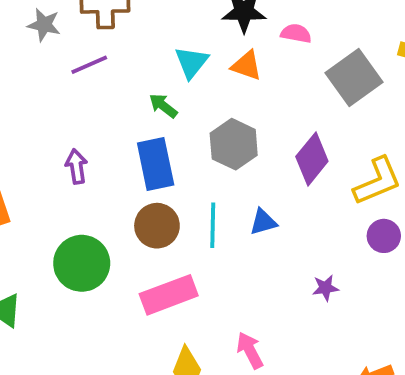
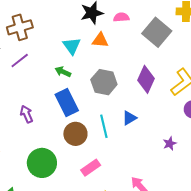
pink rectangle: (169, 295) -> (91, 168), size x0.7

